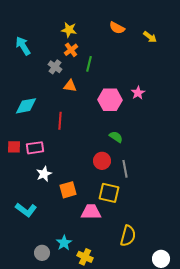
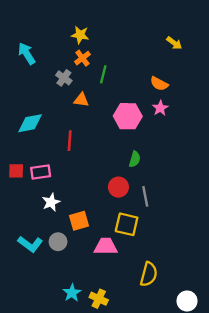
orange semicircle: (117, 28) -> (159, 84), moved
green semicircle: (116, 137) -> (135, 159), turned 72
cyan star: (64, 243) -> (72, 293), moved
gray circle: (42, 253) -> (58, 242), moved

